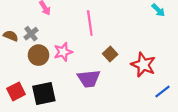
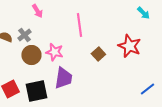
pink star: (63, 52) -> (54, 52), turned 30
red star: (143, 65) -> (129, 46), moved
purple trapezoid: (89, 79) -> (63, 78), moved, turned -75

